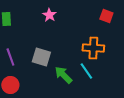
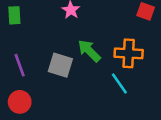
green arrow: (63, 75) -> (89, 51), moved

